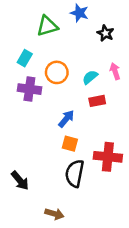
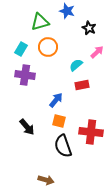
pink arrow: (115, 71) -> (97, 52), moved, turned 64
orange circle: (57, 72) -> (48, 47), moved
black semicircle: (75, 173) -> (63, 146), turned -30
black arrow: (20, 181) -> (27, 127), moved

